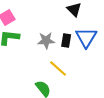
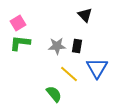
blue triangle: (86, 38) -> (97, 68), moved

